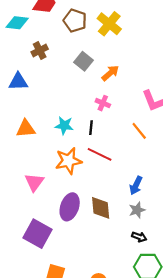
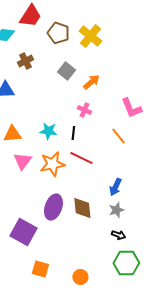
pink triangle: (34, 182) -> (22, 161), moved

